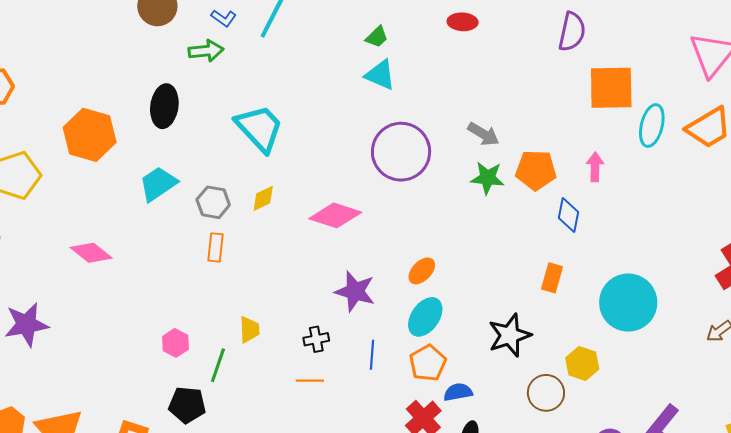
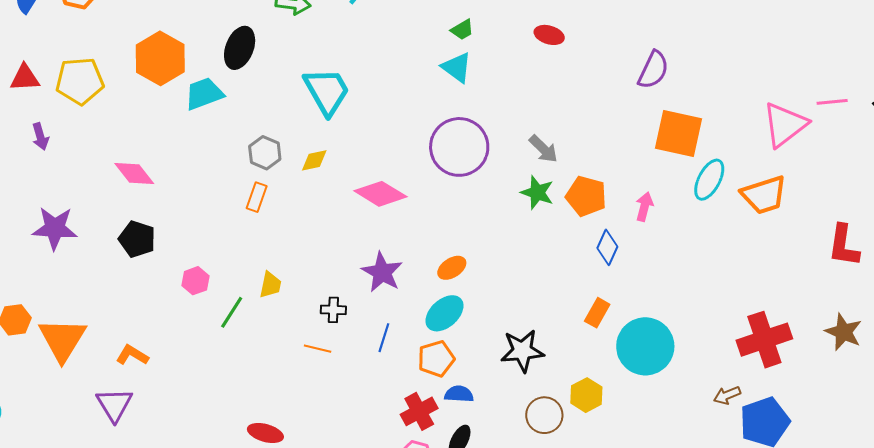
cyan trapezoid: (158, 184) -> (204, 94), moved
orange rectangle: (552, 278) -> (597, 313), moved
black pentagon: (187, 405) -> (137, 239), moved

